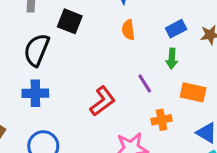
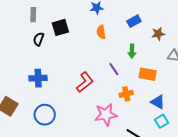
black square: (70, 21) -> (60, 27), turned -36
blue rectangle: (176, 29) -> (134, 21), moved
black semicircle: (37, 50) -> (39, 39), moved, size x0.6

